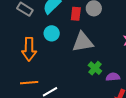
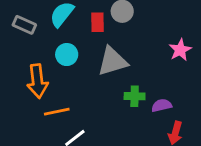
green cross: (95, 68) -> (135, 96), turned -32
orange line: (29, 83) -> (57, 112), moved

